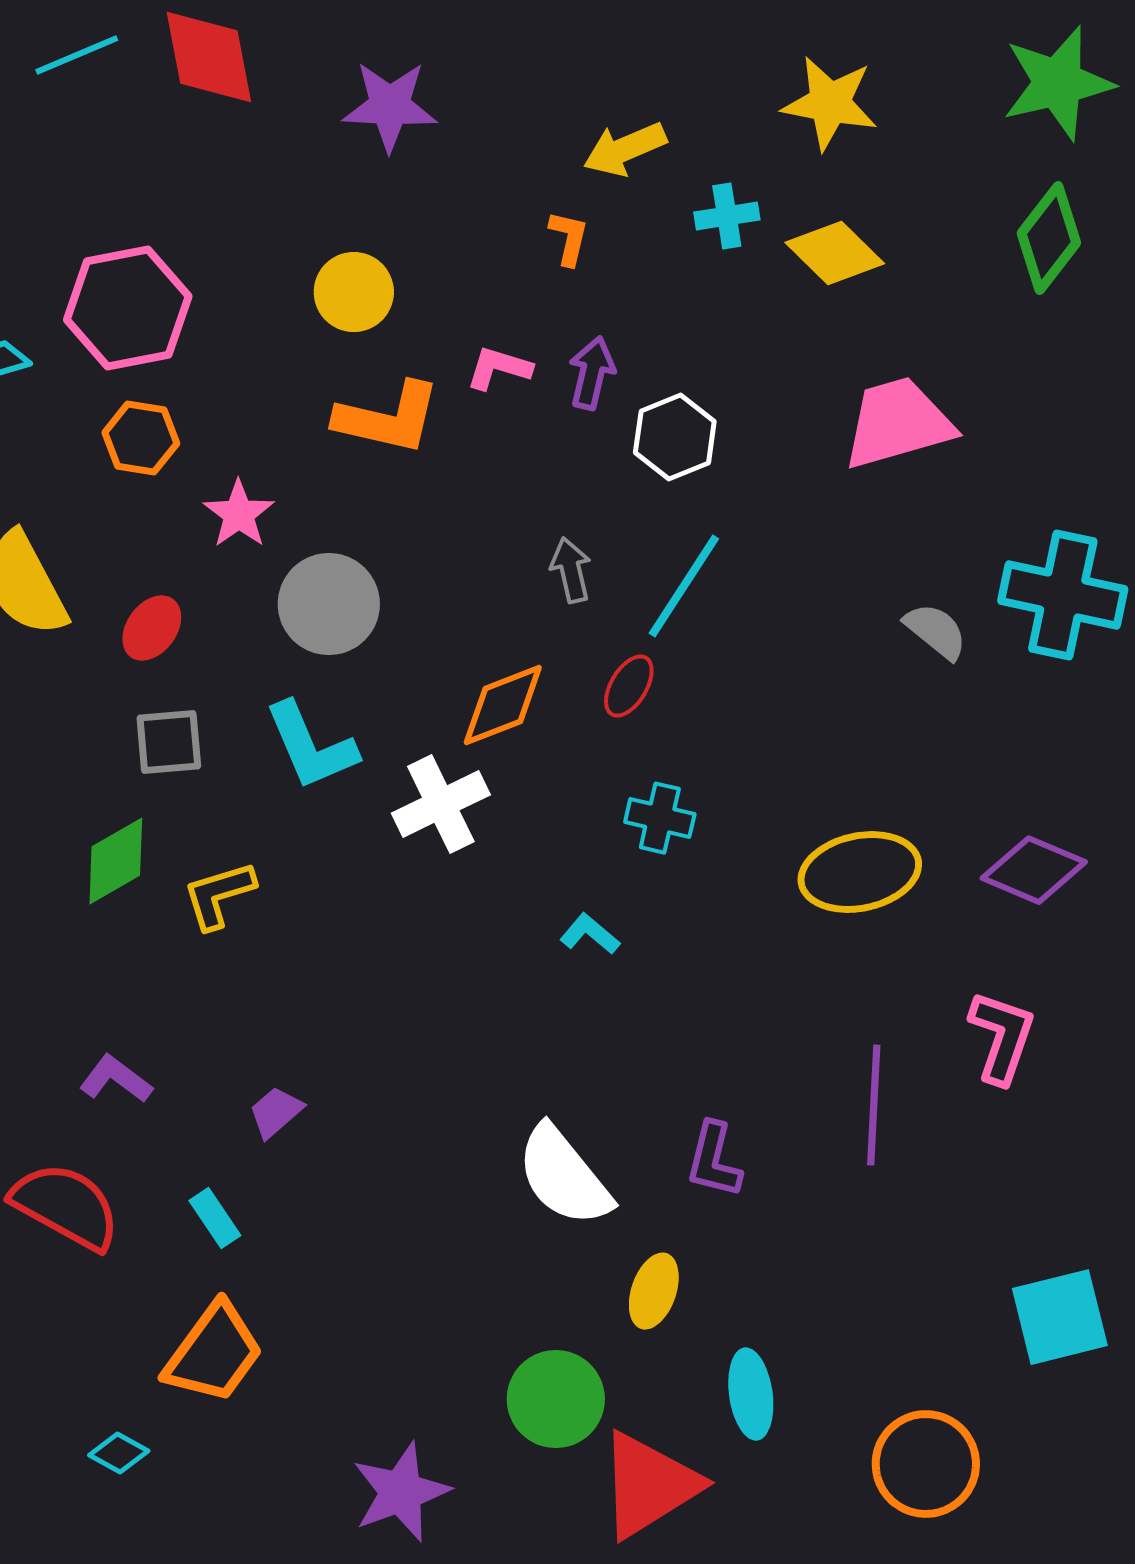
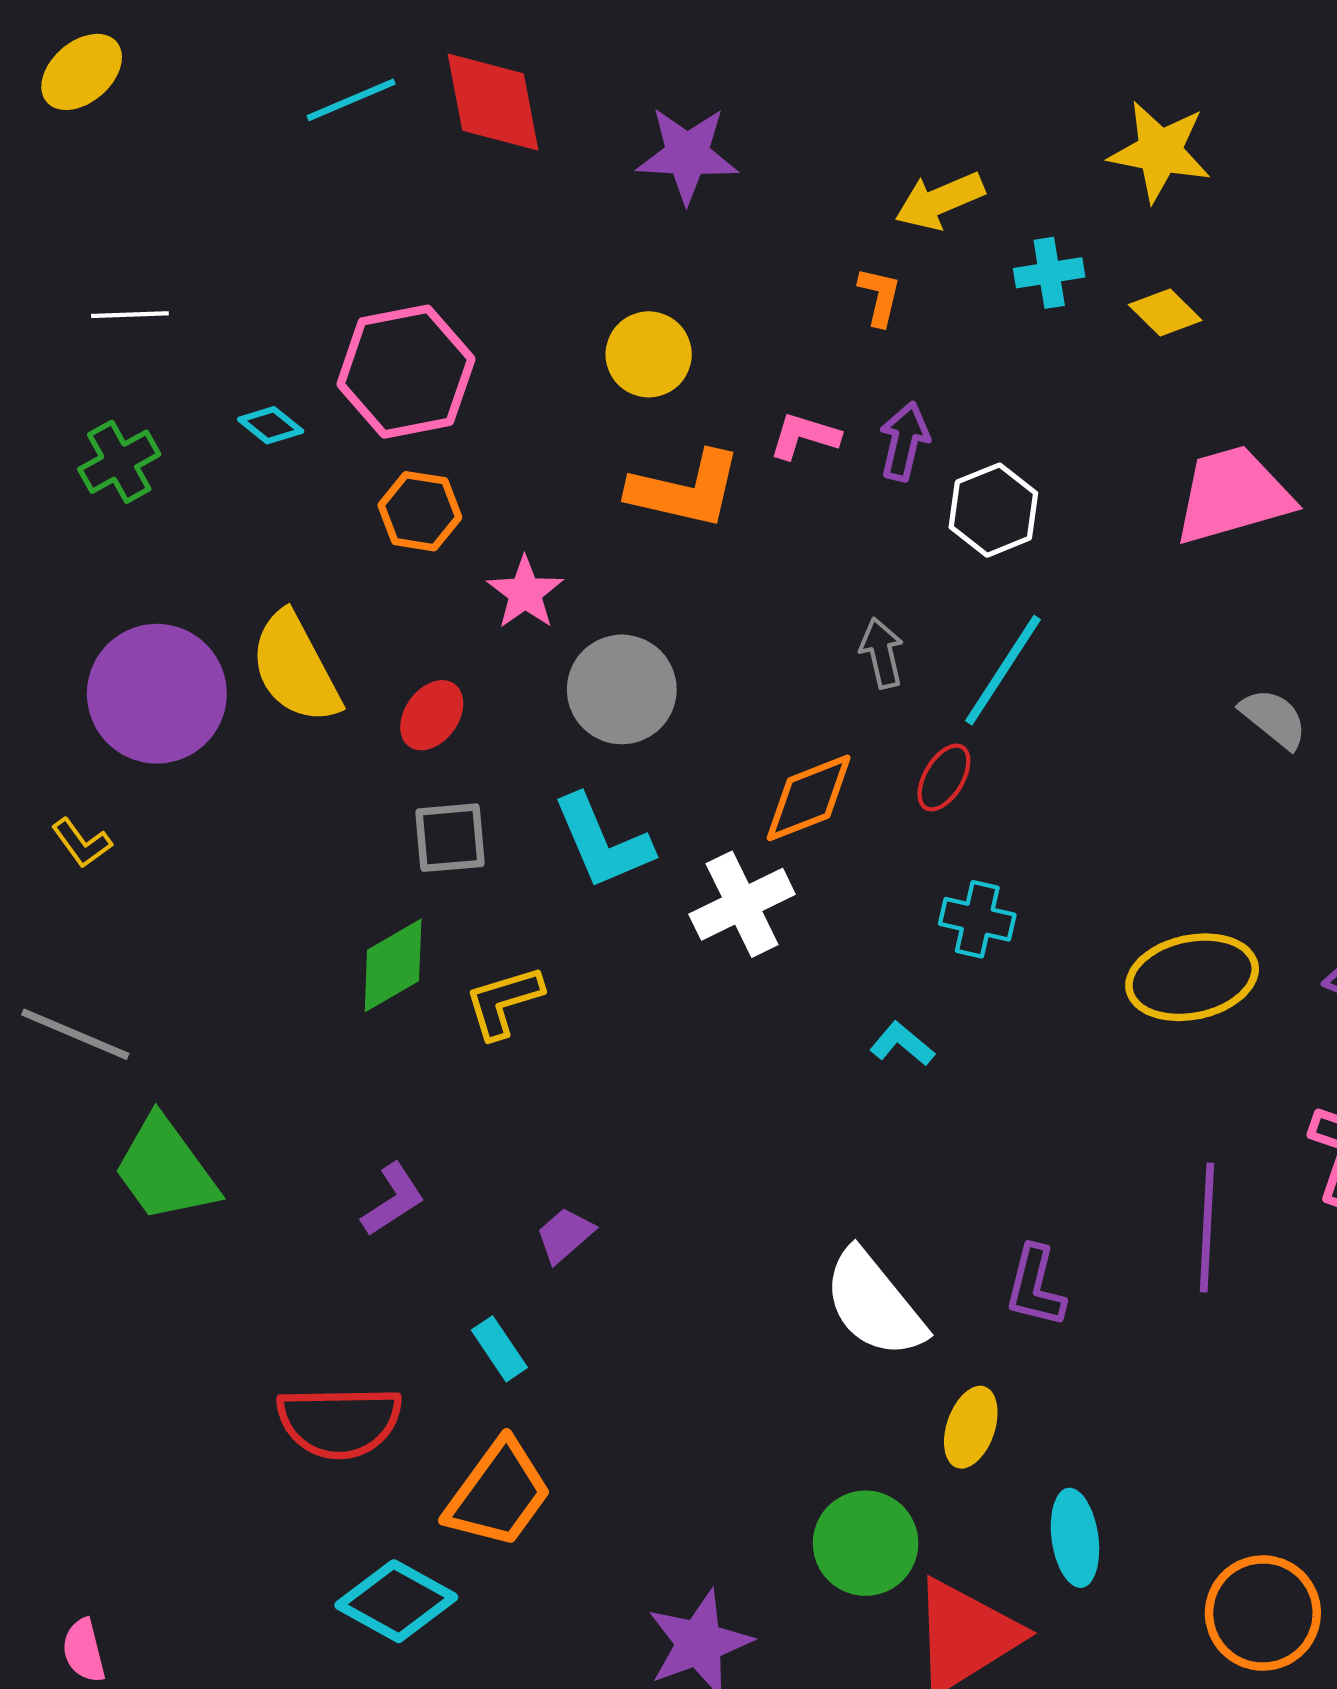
yellow diamond: (835, 253) -> (1165, 313), size x0.7
purple L-shape: (116, 1079) -> (393, 1200), turned 110
red semicircle: (66, 1206) -> (339, 1422), moved, turned 150
cyan diamond: (119, 1453) -> (396, 1601), size x1.8

